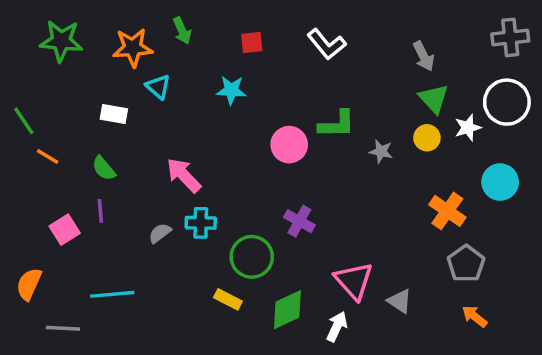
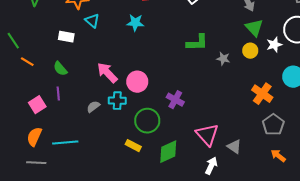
pink circle: (289, 145) -> (137, 82), moved
orange semicircle: (29, 284) -> (34, 137), moved
white arrow: (337, 327) -> (211, 166), moved

